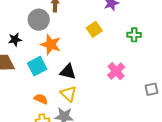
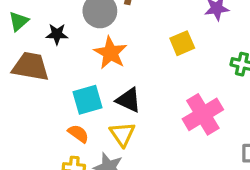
cyan square: (37, 66) -> (88, 100), moved
pink cross: (116, 71) -> (203, 114), size x1.4

